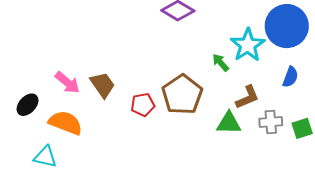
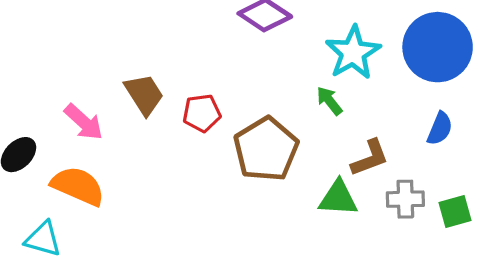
cyan star: (248, 45) -> (353, 53), moved
brown trapezoid: (103, 85) -> (144, 94), moved
red pentagon: (143, 105) -> (202, 113), moved

